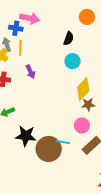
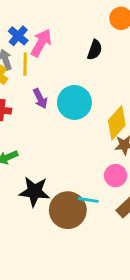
pink arrow: (30, 18) -> (41, 43), moved, turned -72
blue cross: (16, 28) -> (18, 36), turned 32
cyan circle: (72, 61) -> (74, 102), moved, size x1.5

